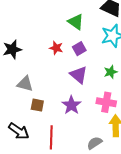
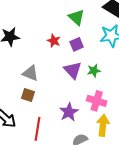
green star: (111, 72) -> (94, 71), moved
gray triangle: (25, 84) -> (30, 73), moved
purple star: (71, 105) -> (69, 112), moved

